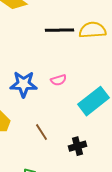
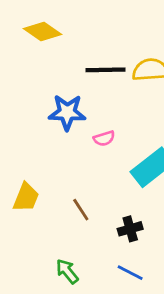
blue star: (24, 84) -> (67, 112), moved

